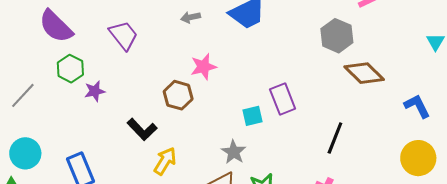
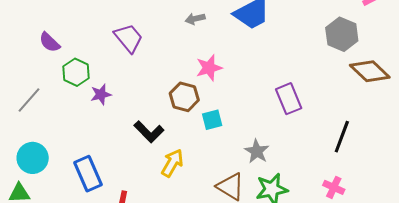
purple semicircle: (56, 26) -> (50, 42), moved, size x0.6
cyan square: (252, 116) -> (212, 120), moved
gray star: (234, 152) -> (257, 151), moved

